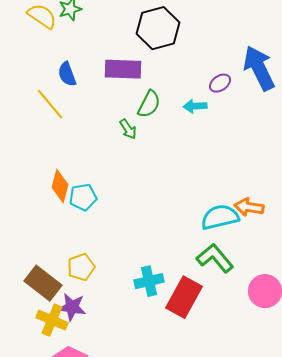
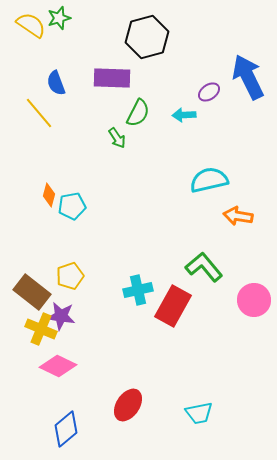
orange diamond: (60, 186) -> (49, 195), size x0.7
cyan semicircle: (220, 217) -> (209, 180), moved

